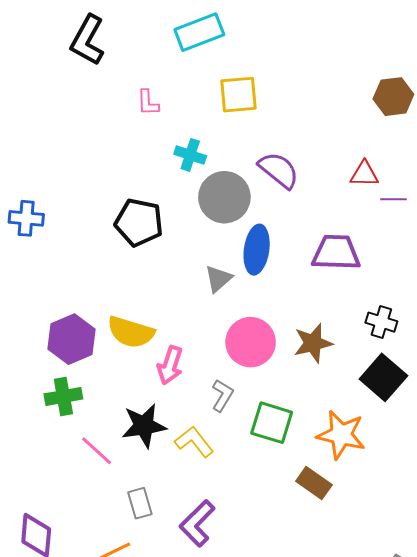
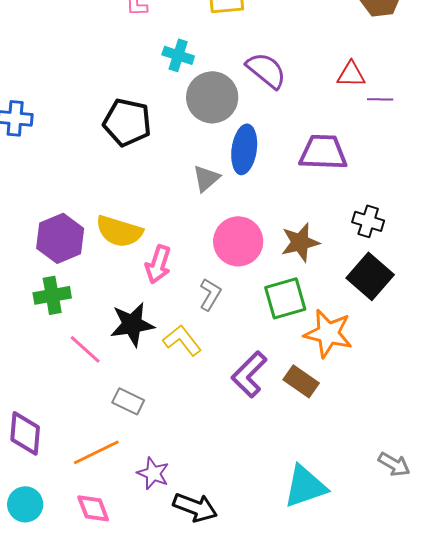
green square: (272, 423) -> (285, 298), moved, turned -33
gray rectangle: (140, 503) -> (128, 401), turned -48
purple L-shape: (197, 523) -> (249, 374), moved

